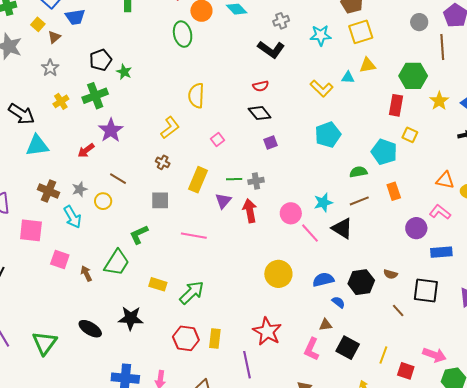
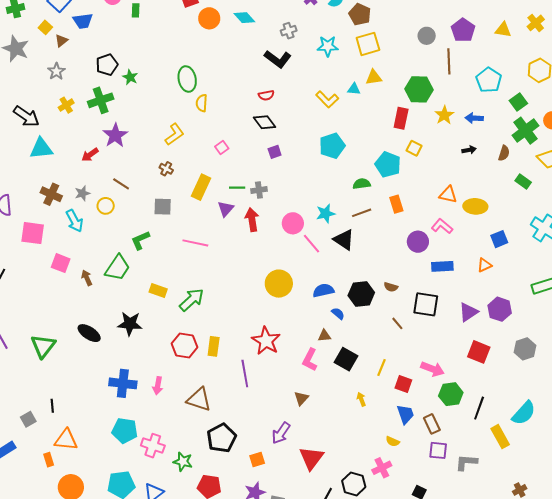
green ellipse: (183, 34) -> (187, 79), moved
yellow semicircle: (196, 96) -> (202, 103), size x0.7

